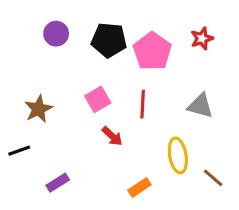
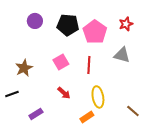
gray triangle: (200, 106) -> (122, 55), moved
red arrow: (112, 136) -> (64, 93), moved
yellow ellipse: (178, 155) -> (98, 97), moved

